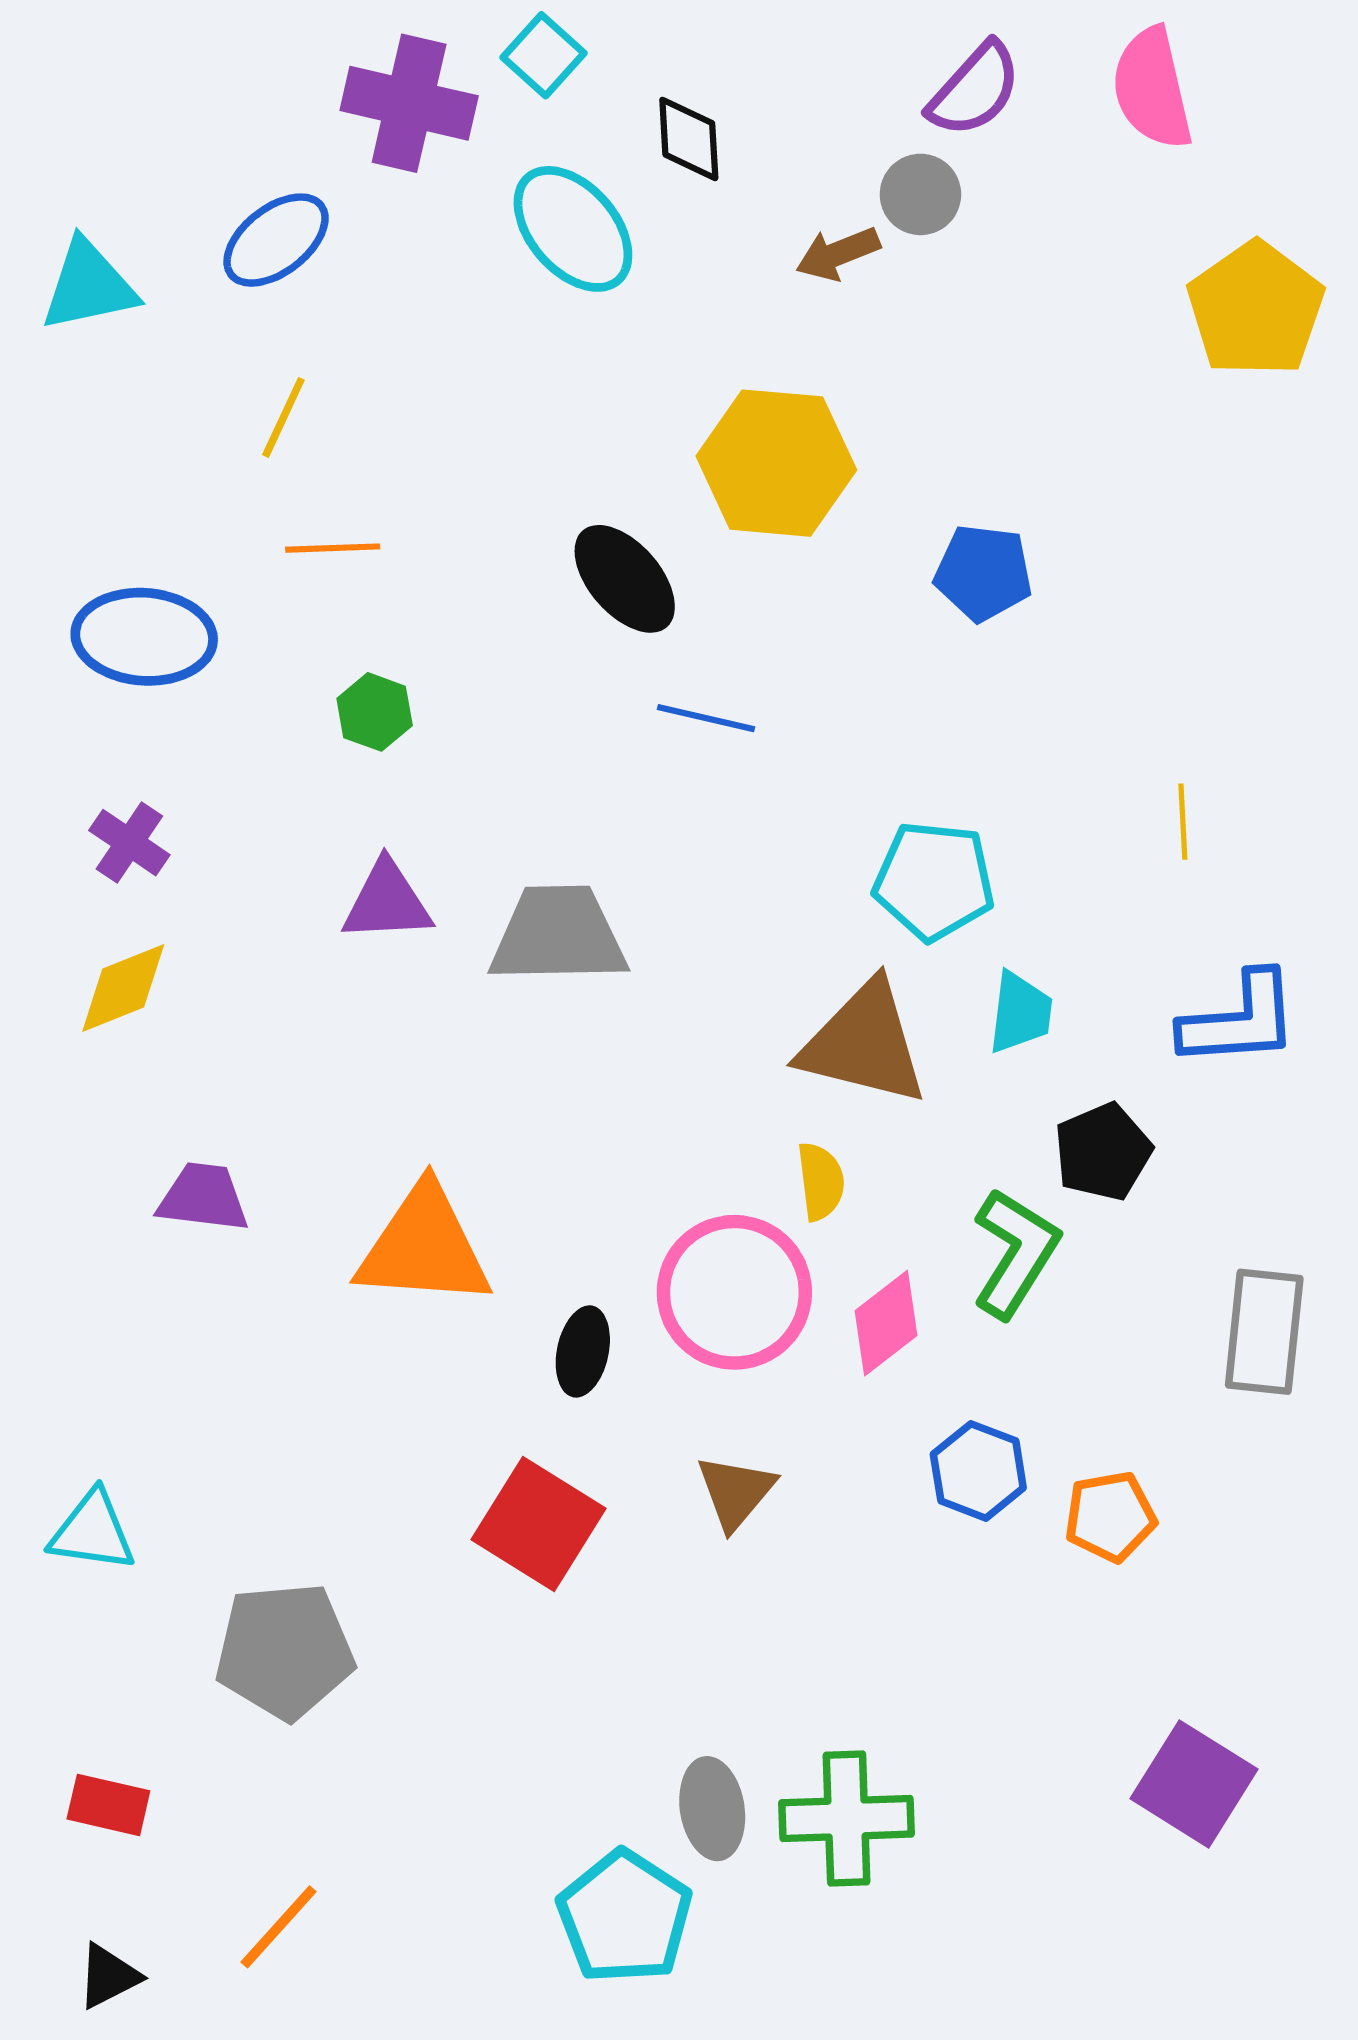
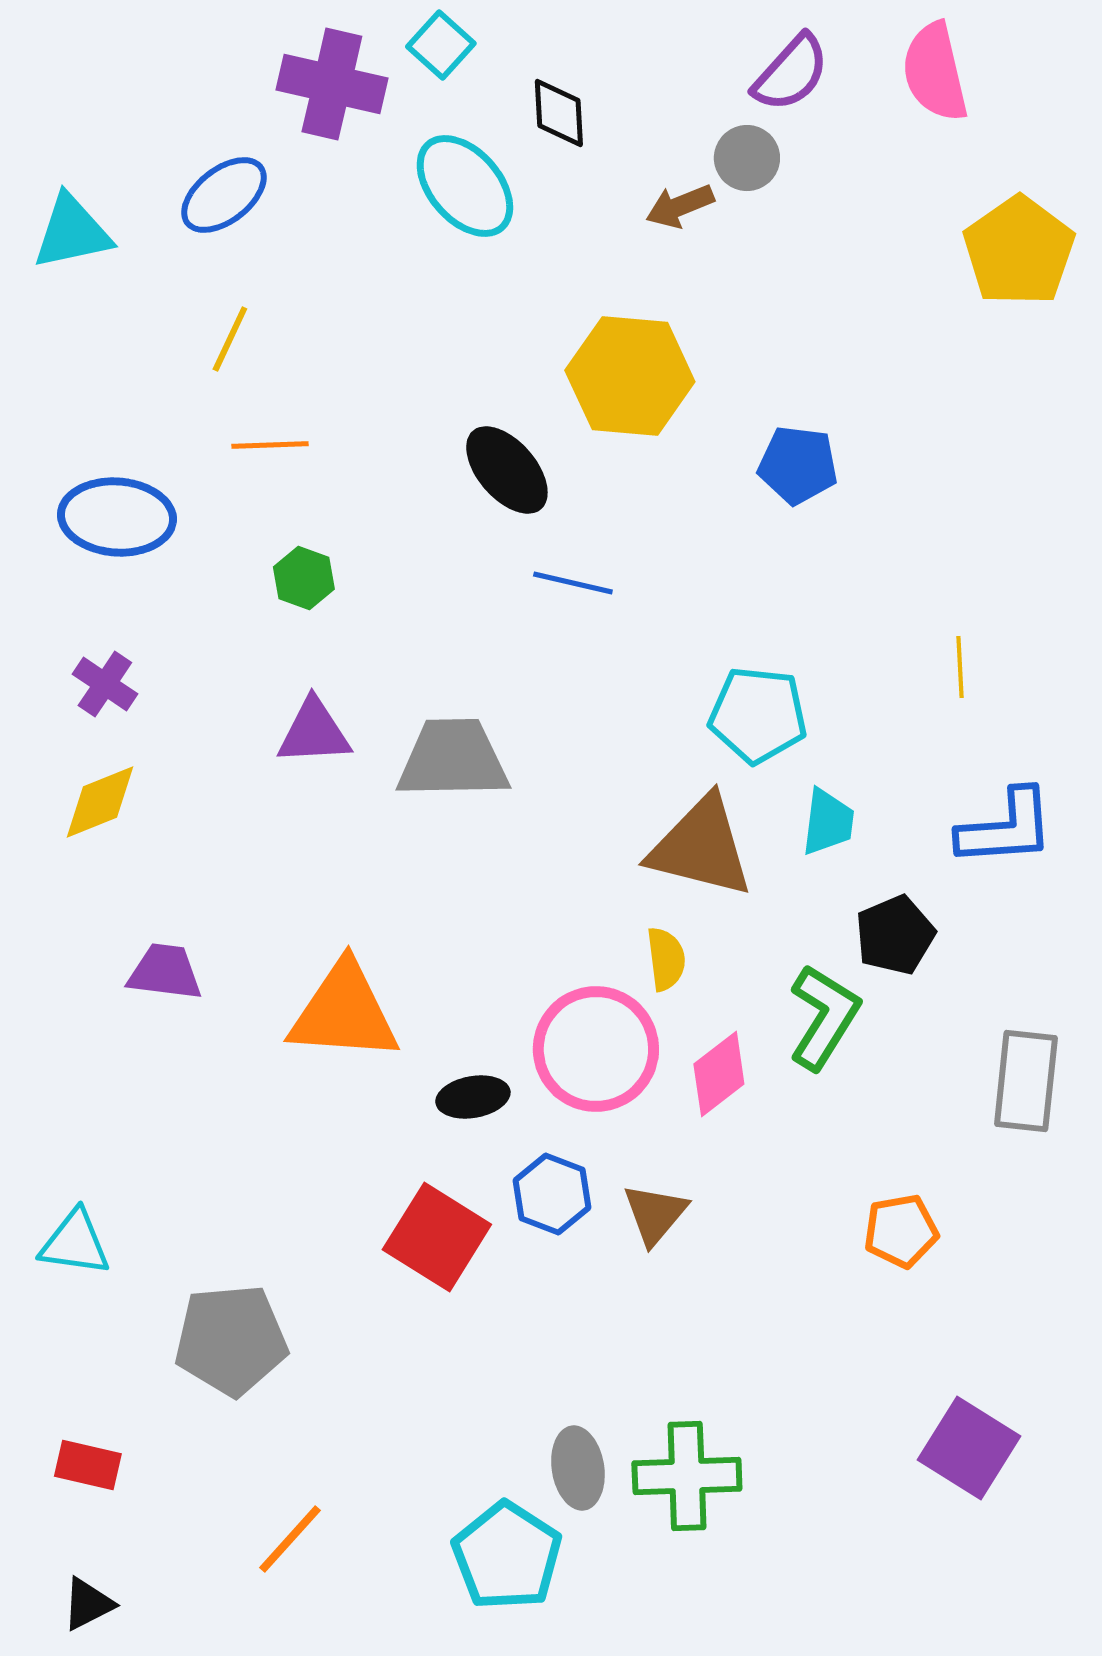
black ellipse: (583, 1351) -> (473, 1097), turned 68
blue hexagon: (978, 1471) -> (552, 1194), moved
brown triangle: (736, 1492) -> (655, 1214), moved
orange line: (278, 1927) -> (290, 1539), moved

